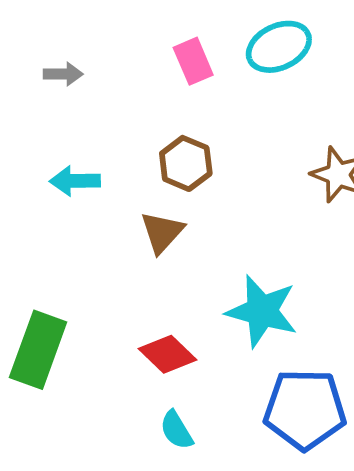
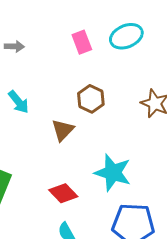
brown hexagon: (186, 163) -> (91, 99), moved
cyan arrow: (75, 181) -> (18, 102), turned -130

